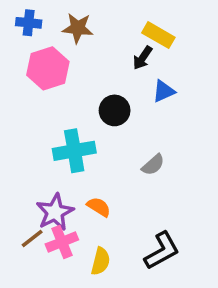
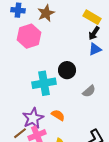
brown star: (78, 28) -> (46, 13), turned -30
black arrow: (143, 58) -> (94, 33), moved
black circle: (115, 110) -> (67, 70), moved

